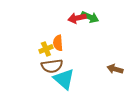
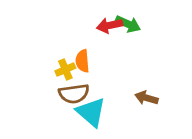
brown arrow: (115, 69) -> (146, 98), moved

